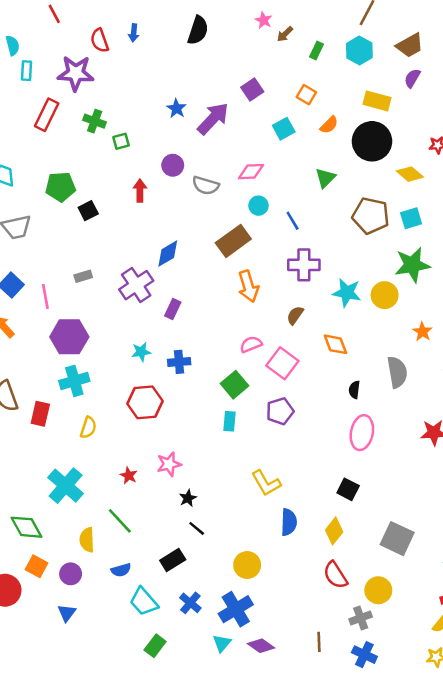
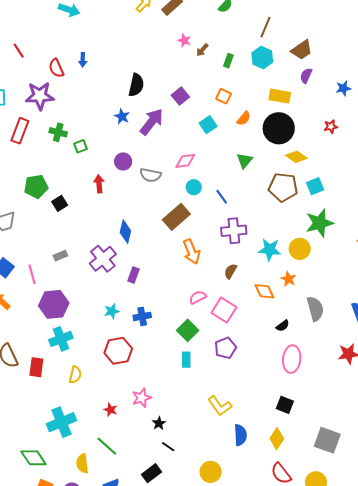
black semicircle: (198, 30) -> (136, 85), moved
yellow diamond: (410, 174) -> (296, 157), moved
blue diamond: (168, 254) -> (125, 232), turned -40
orange star: (422, 332) -> (288, 279), moved
black semicircle: (354, 390) -> (283, 326), turned -128
cyan cross: (66, 486) -> (61, 422), turned 32

